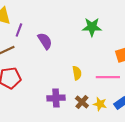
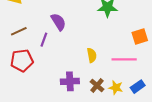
purple line: (19, 30) -> (44, 40), moved

